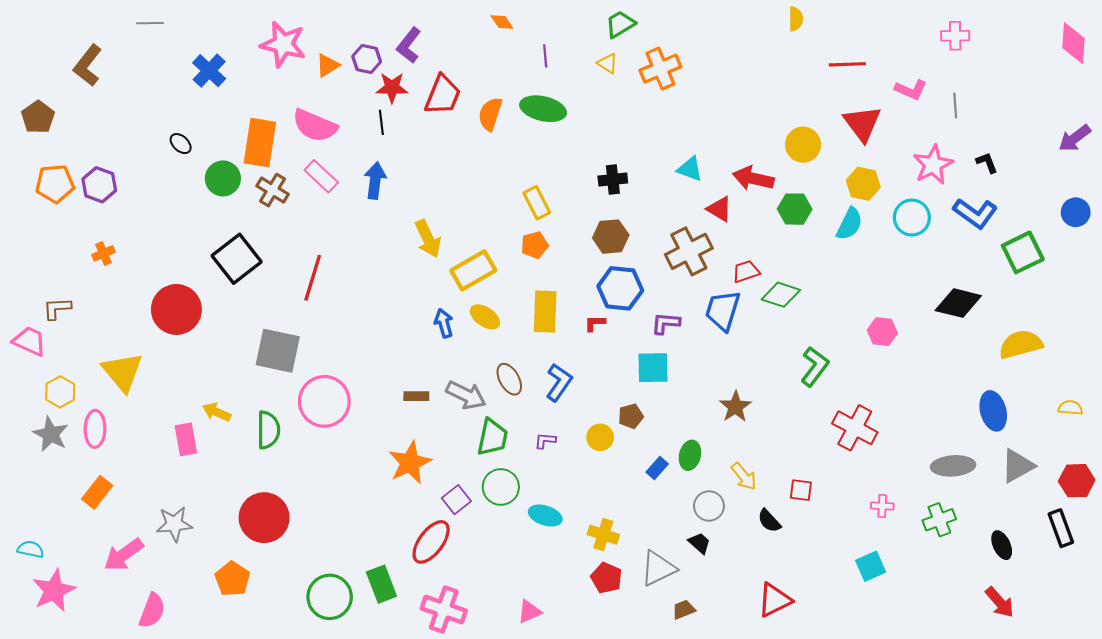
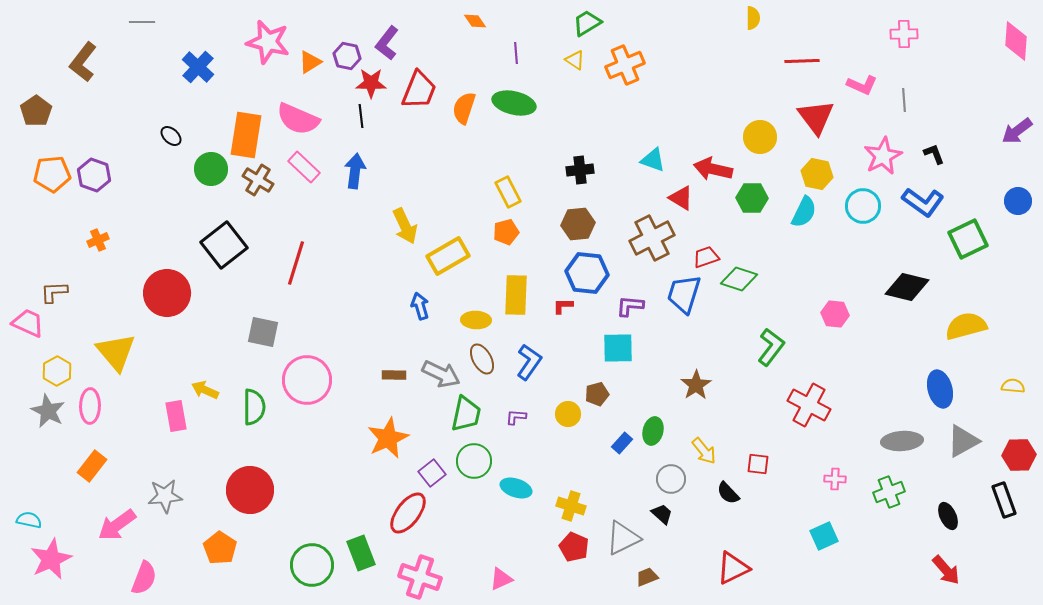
yellow ellipse: (485, 317) -> (476, 320), moved, turned -32
gray square: (278, 351) -> (263, 332), size x0.7

